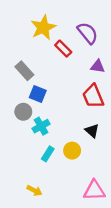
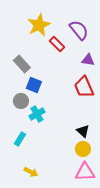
black triangle: (92, 131) -> (83, 131), moved
yellow circle: (72, 151) -> (83, 149), moved
cyan rectangle: (48, 154) -> (20, 139), moved

